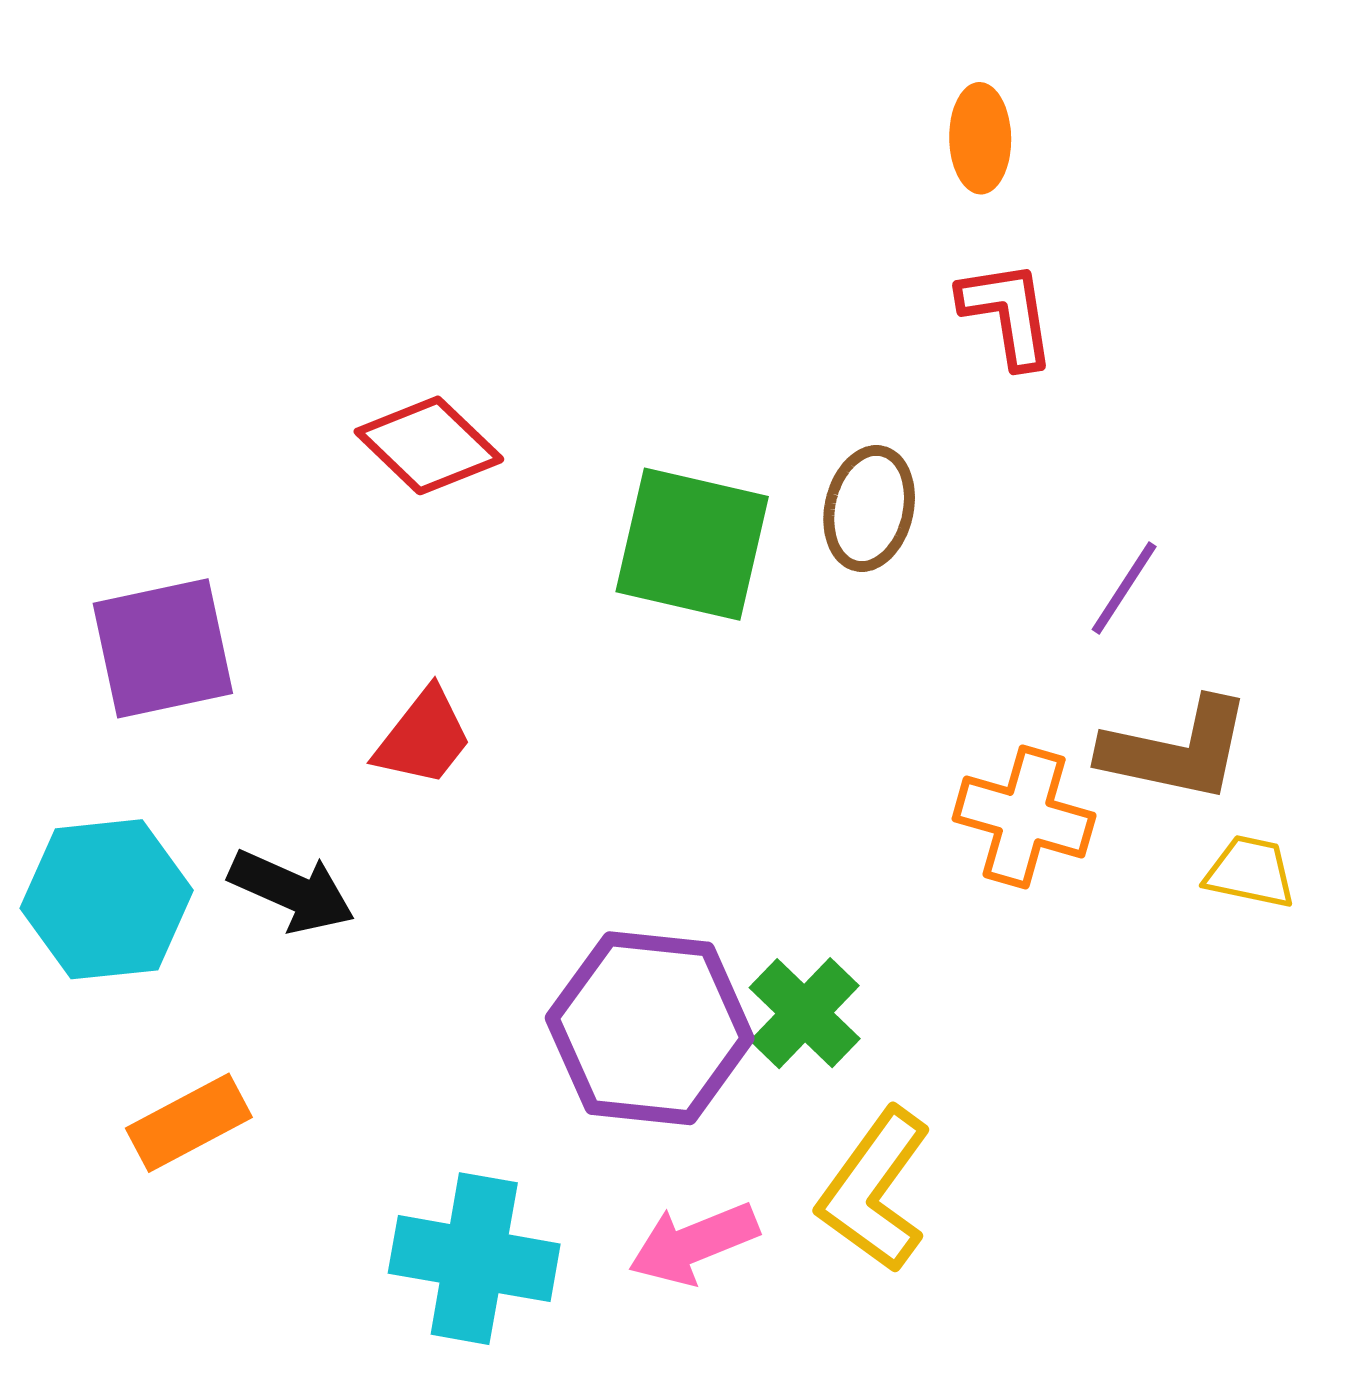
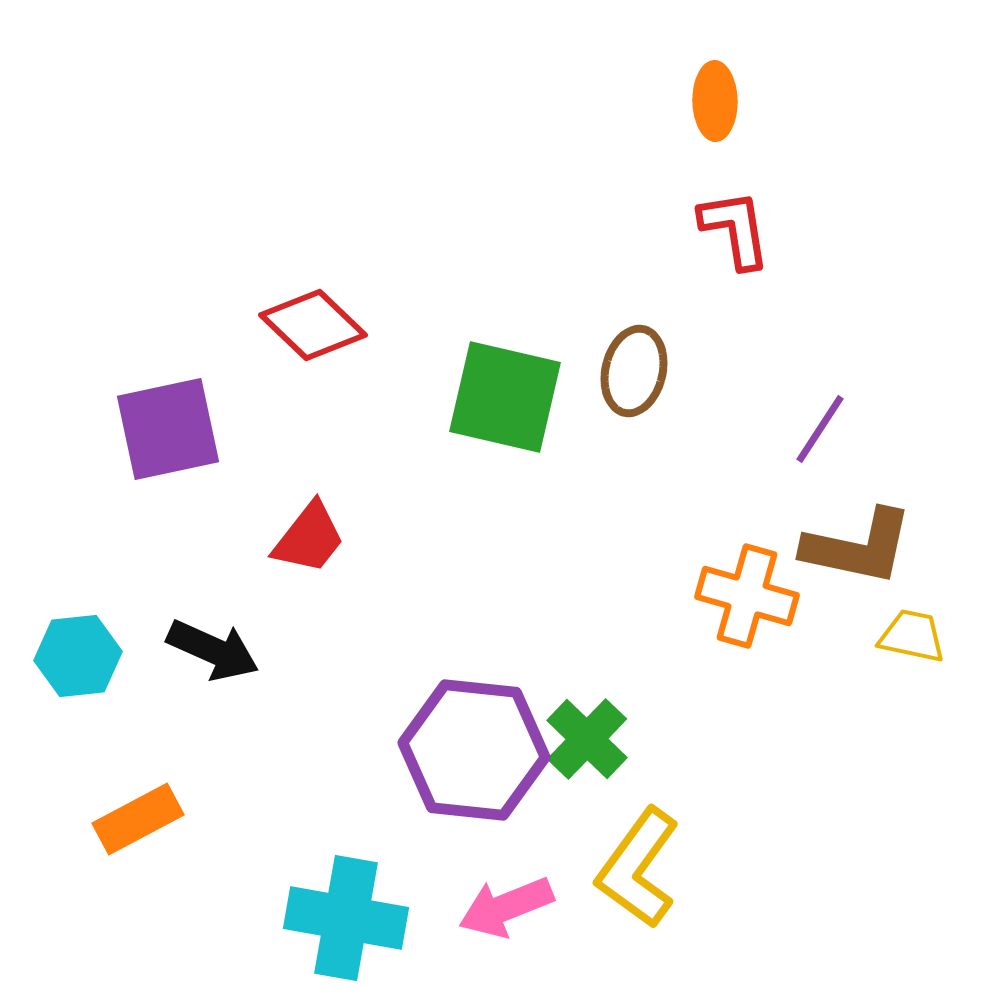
purple square: (163, 648) -> (168, 429), moved
cyan hexagon: (107, 899) -> (78, 656), size x0.7

